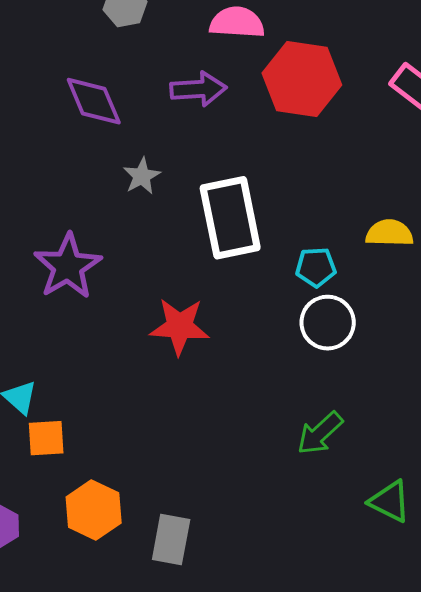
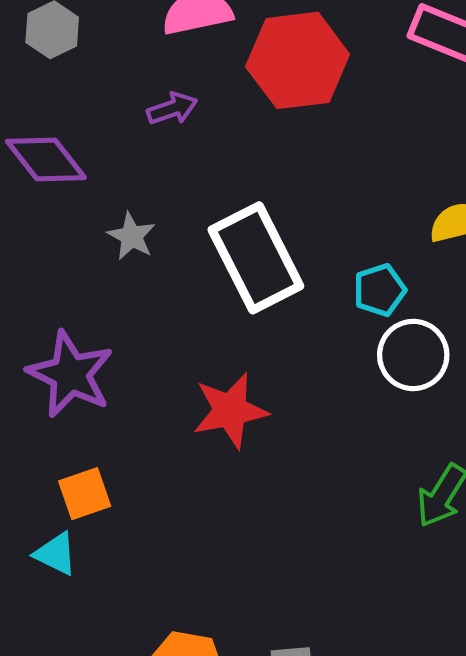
purple arrow: (198, 89) -> (172, 109), size x0.7
orange square: (46, 438) -> (85, 494), moved

